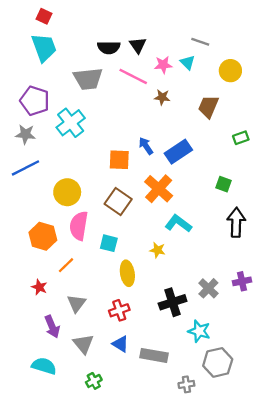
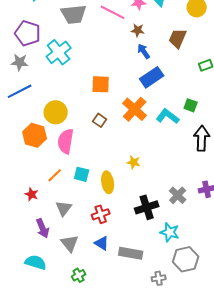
blue arrow: (146, 146) -> (144, 51), moved
brown square: (118, 201) -> (100, 120), size x0.6
cyan L-shape: (178, 223) -> (168, 116), moved
orange hexagon: (43, 236) -> (35, 135), moved
cyan square: (109, 243) -> (82, 174), moved

